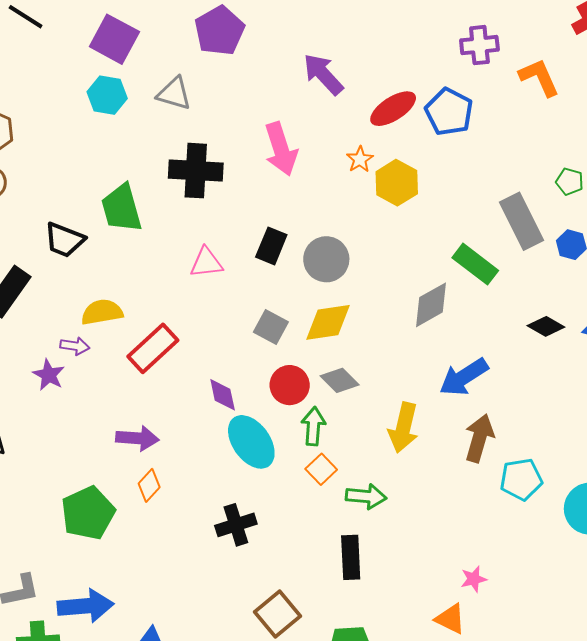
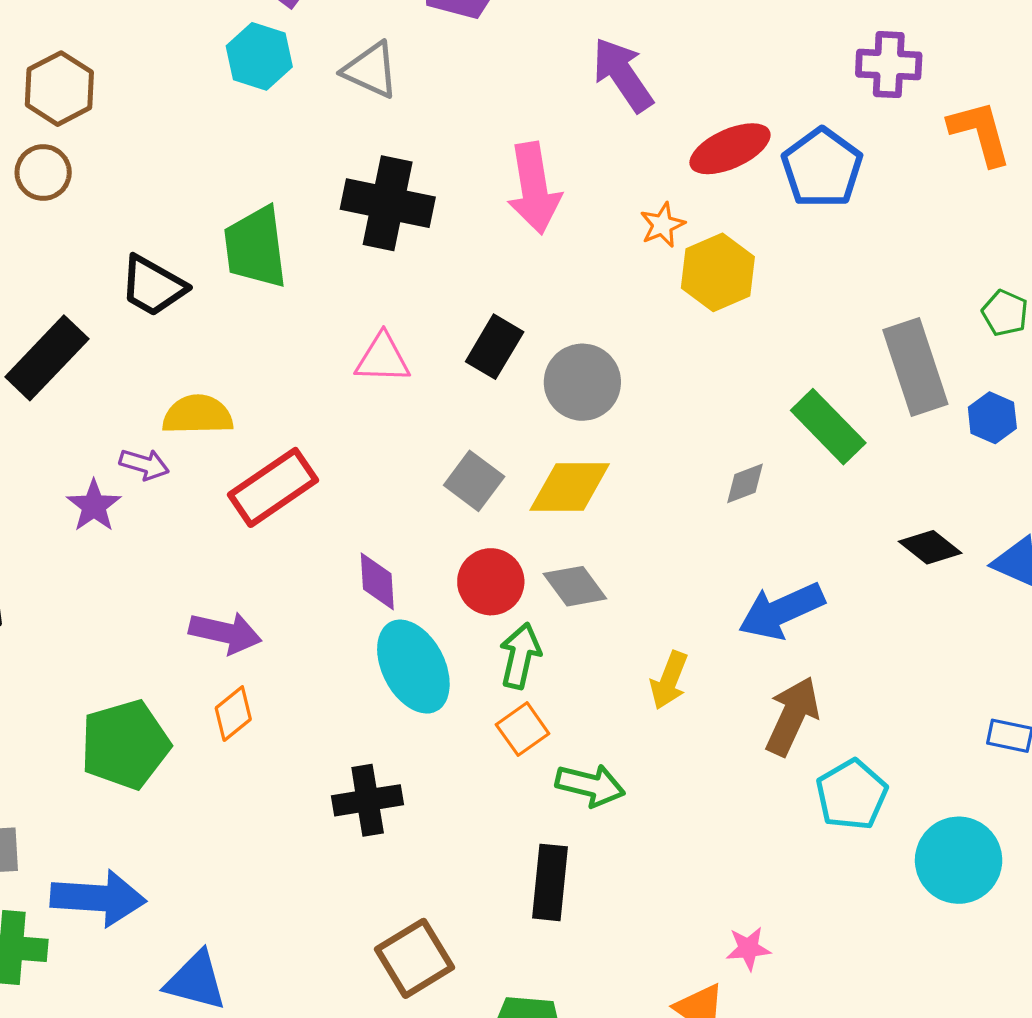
gray diamond: (431, 305) -> (745, 483), size x0.6
yellow arrow: (403, 428) -> (669, 680), size x0.7
cyan pentagon: (521, 479) -> (852, 795), turned -30

